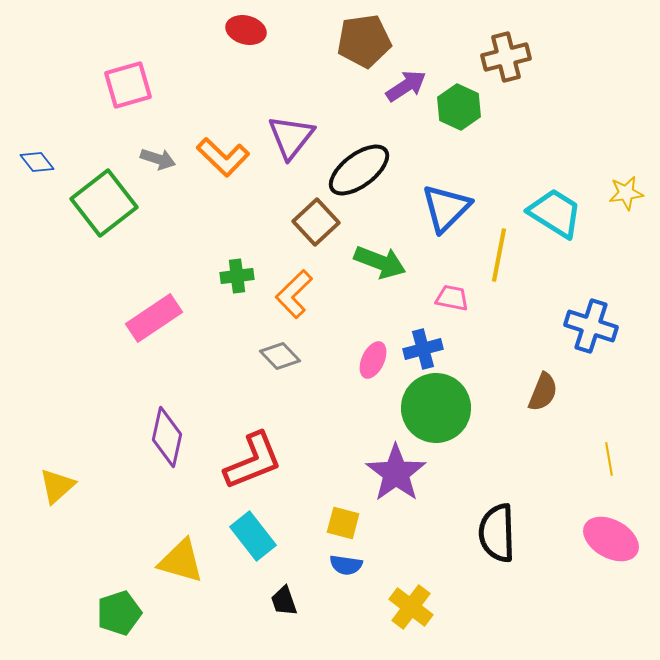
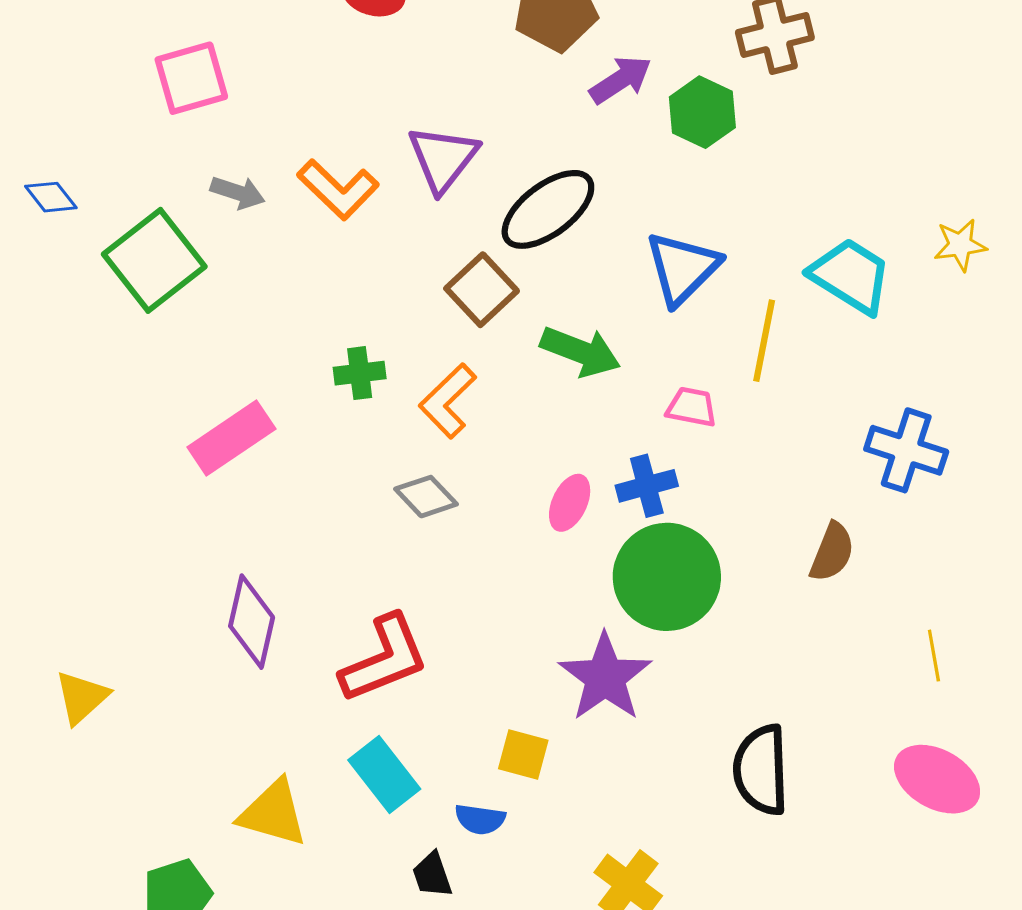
blue semicircle: (346, 565) -> (480, 819), moved

